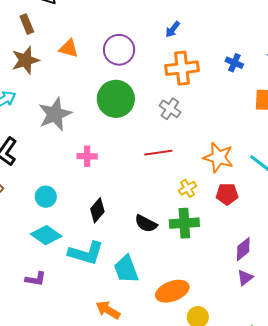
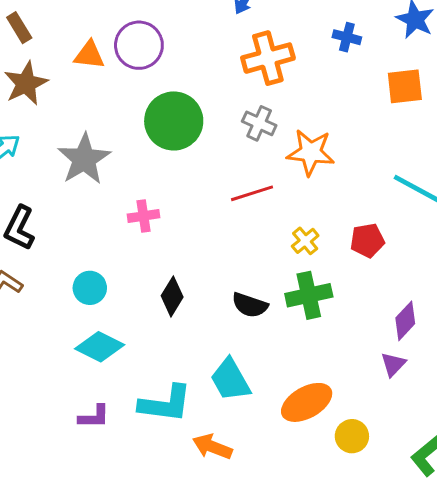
purple circle: (119, 50) -> (139, 45), moved
orange star: (218, 157) -> (311, 152), moved
cyan L-shape: (86, 253) -> (165, 404), moved
purple triangle: (245, 278) -> (393, 364), moved

